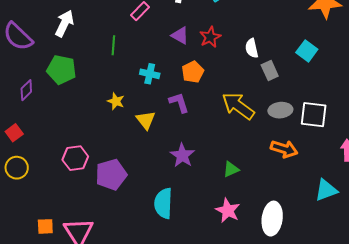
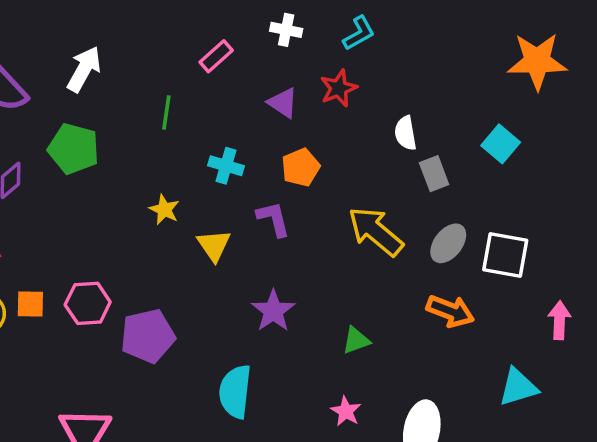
red star: (210, 37) -> (339, 88), moved
gray ellipse: (280, 110) -> (448, 243), turned -50
pink star: (228, 210) -> (346, 411), size x0.7
orange square: (45, 226) -> (30, 304), moved

